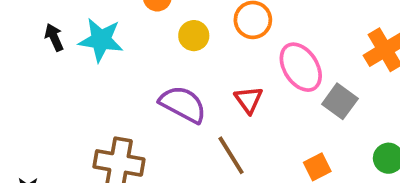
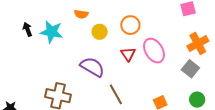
red triangle: (249, 100) -> (128, 54), moved
gray square: (340, 101) -> (190, 69), moved

